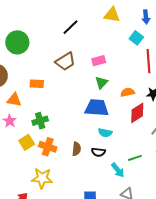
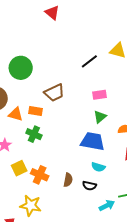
black line: (70, 27) -> (89, 61), moved
brown trapezoid: (65, 61) -> (54, 93), moved
orange triangle: (14, 100) -> (16, 114), moved
green cross: (40, 121) -> (34, 134), moved, turned 35
cyan arrow: (118, 170) -> (107, 206), turned -84

